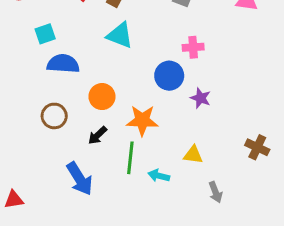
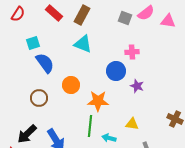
blue semicircle: (63, 64) -> (45, 63), turned 50
black arrow: (97, 135) -> (27, 134), moved, size x1.5

